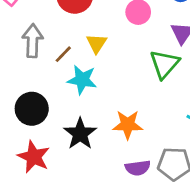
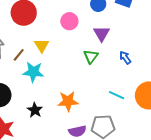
green triangle: (164, 64) -> (91, 56), size x0.7
black star: (80, 134) -> (35, 110), size x0.7

